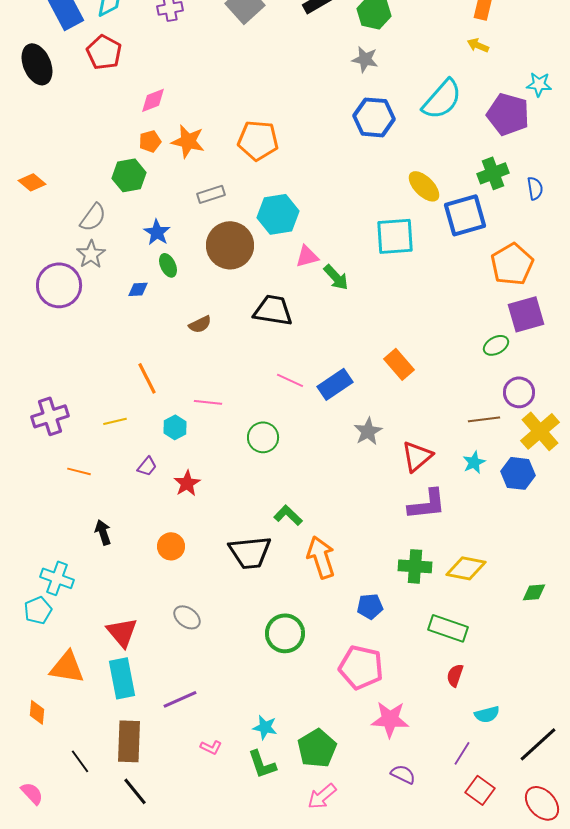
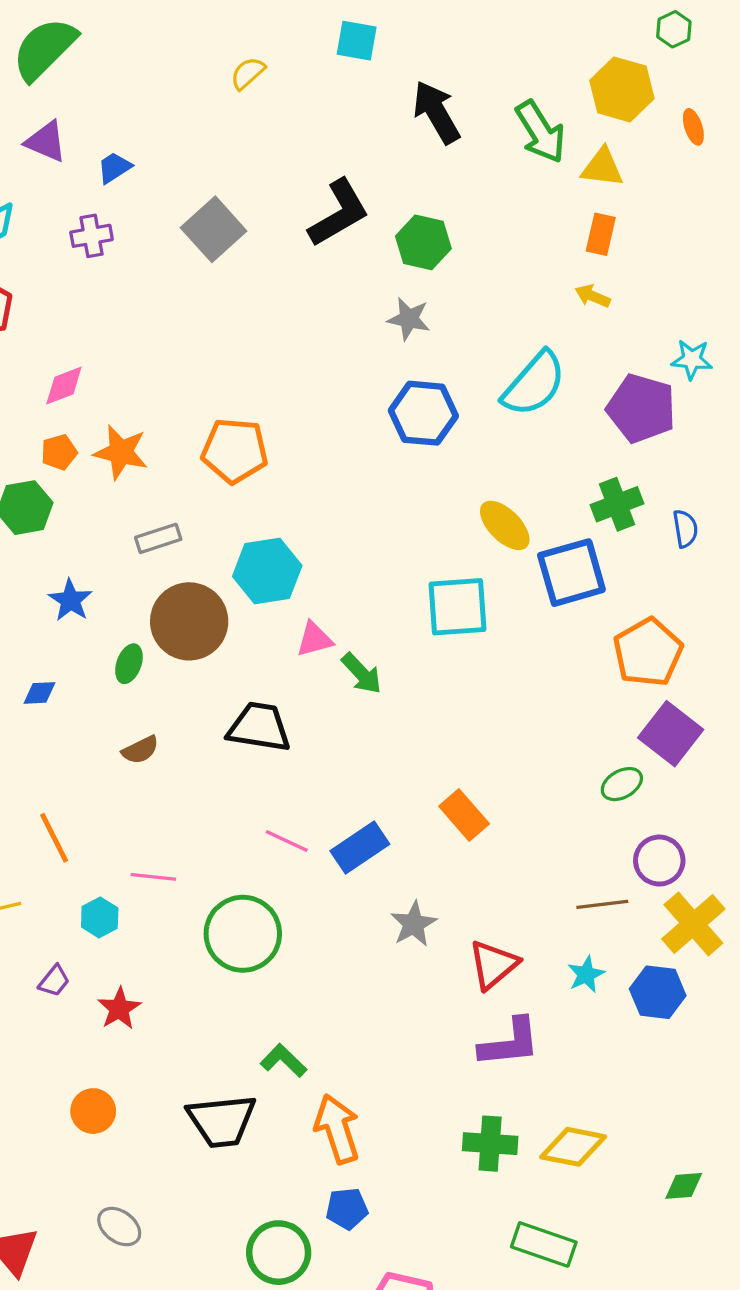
green ellipse: (168, 265) -> (129, 664), moved, turned 45
purple square: (526, 314) -> (671, 734), turned -36
green circle: (263, 437) -> (243, 934), size x1.5
blue pentagon: (370, 606) -> (347, 1209), moved

